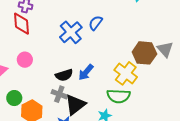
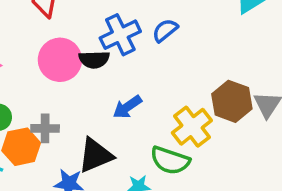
pink circle: (25, 60) -> (60, 60), moved, size x1.6
black semicircle: (64, 75) -> (94, 60), moved
gray cross: (59, 94) -> (45, 128), moved, turned -35

